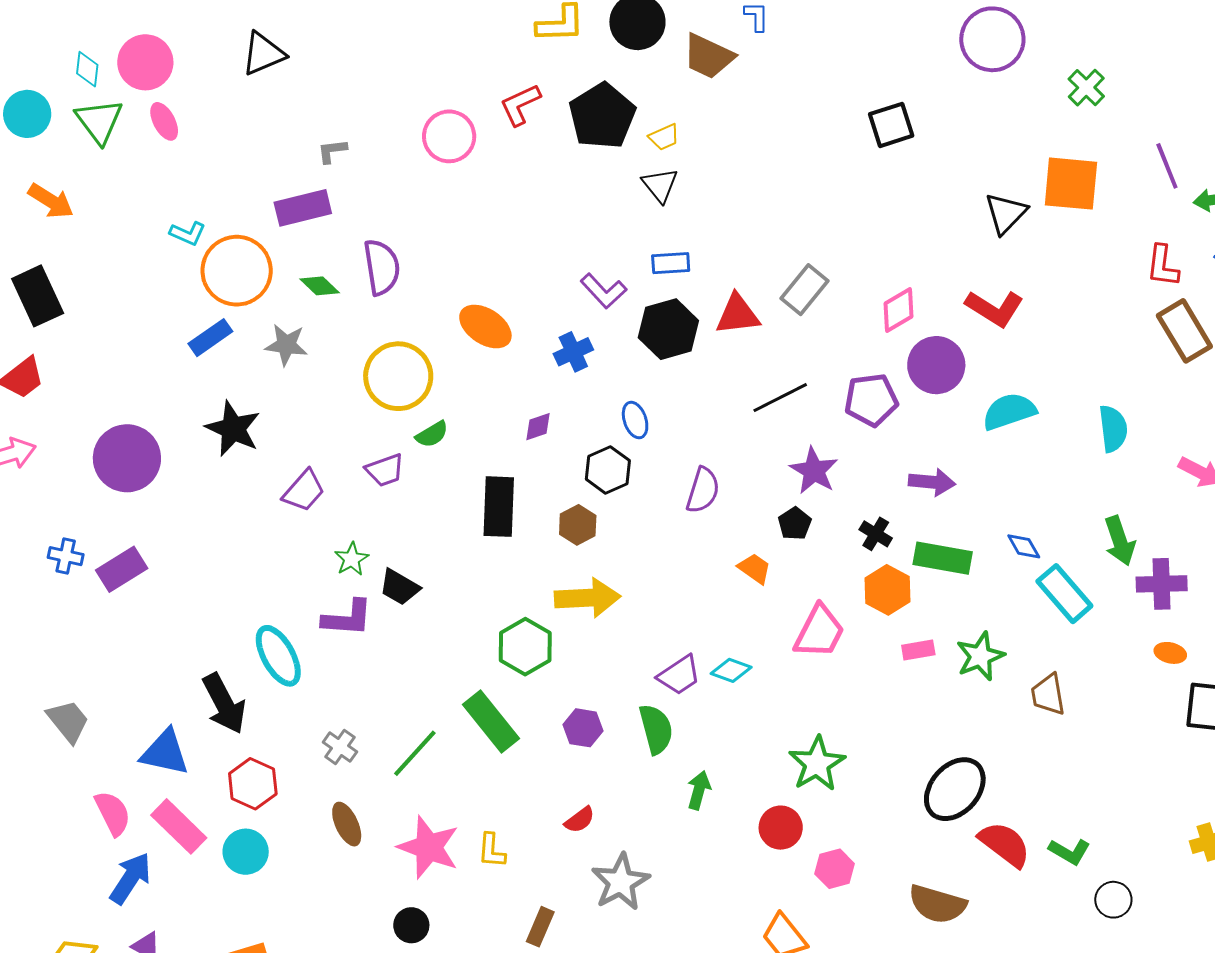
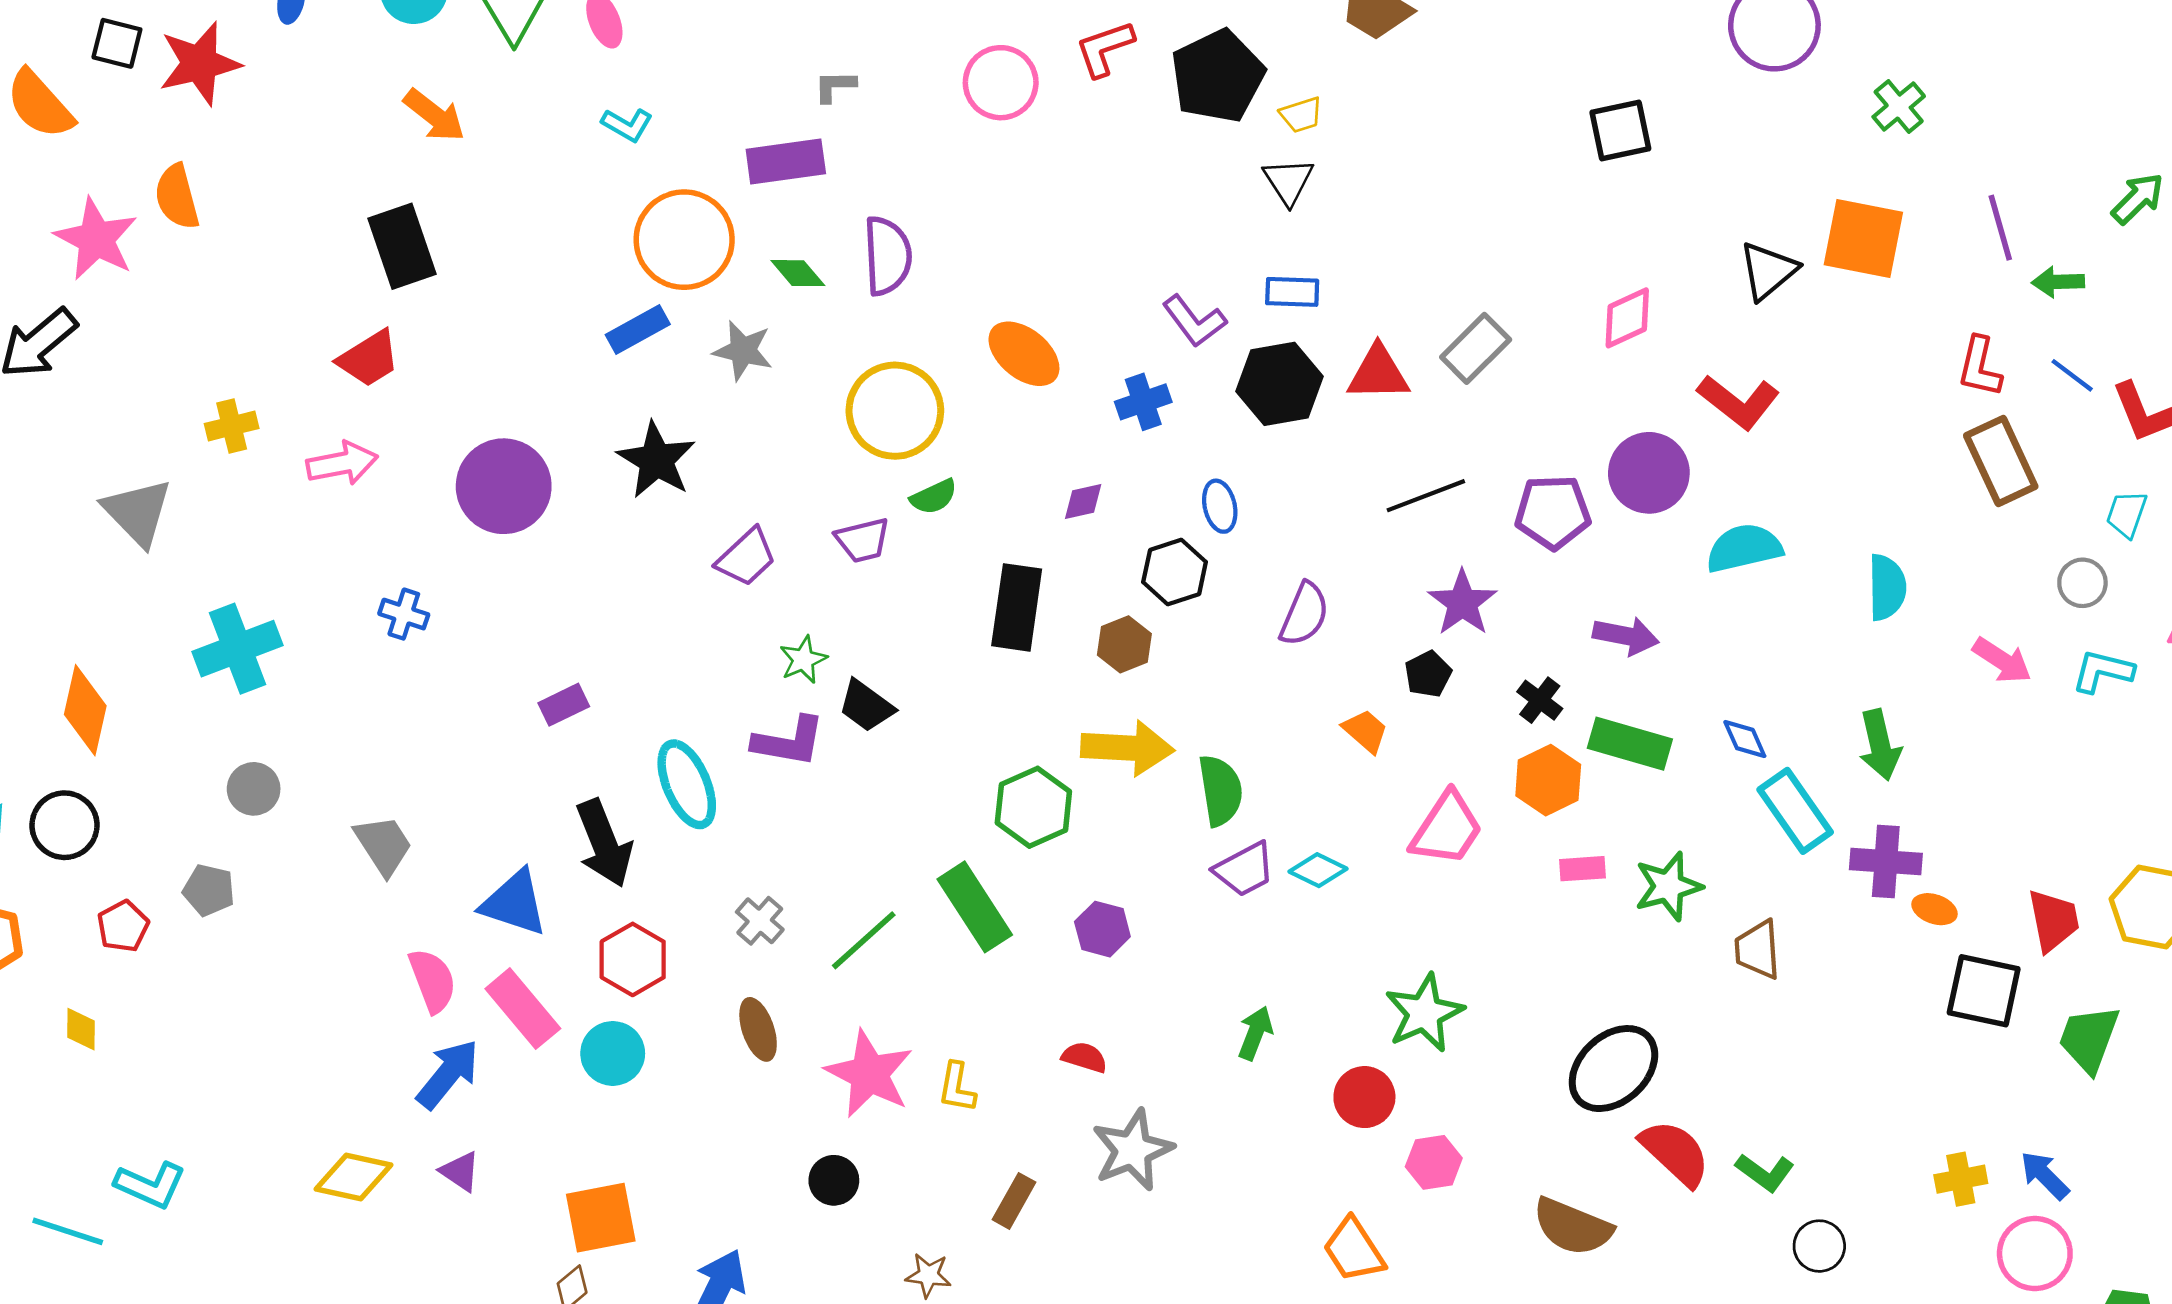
cyan L-shape: (188, 233) -> (627, 125), moved
pink diamond: (898, 310) -> (1627, 318), moved
purple rectangle: (122, 569) -> (564, 705), moved, size x0.7
purple cross: (1162, 584) -> (1886, 862), moved
green semicircle: (656, 729) -> (1220, 790), moved
red semicircle: (580, 820) -> (1085, 1057), turned -132

